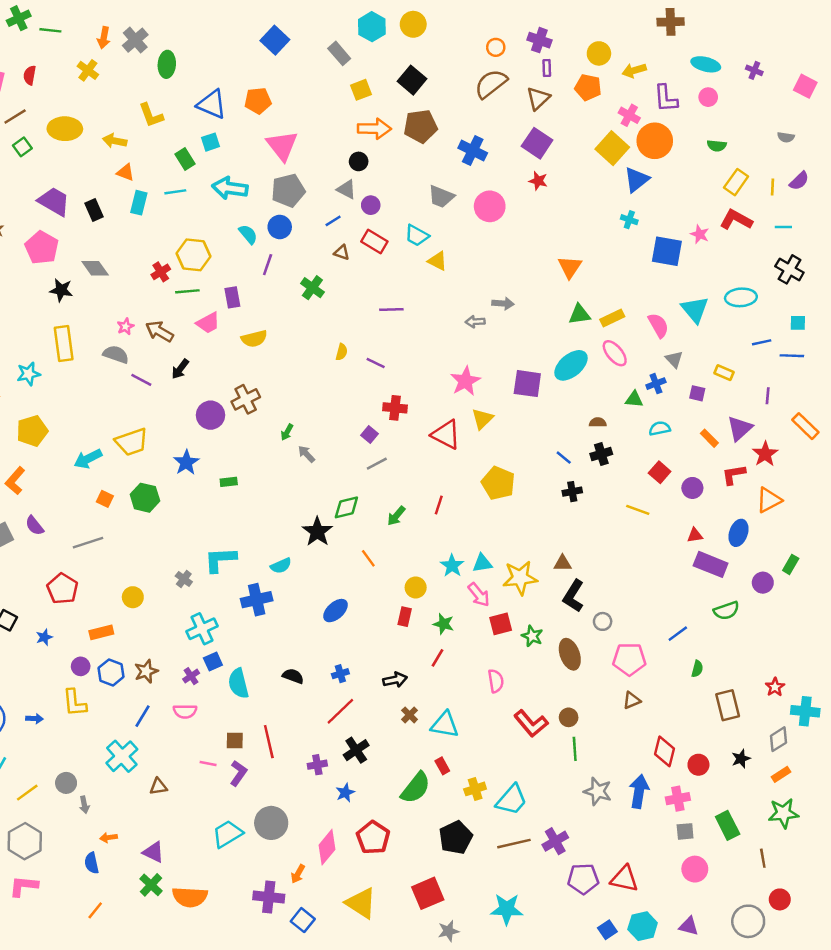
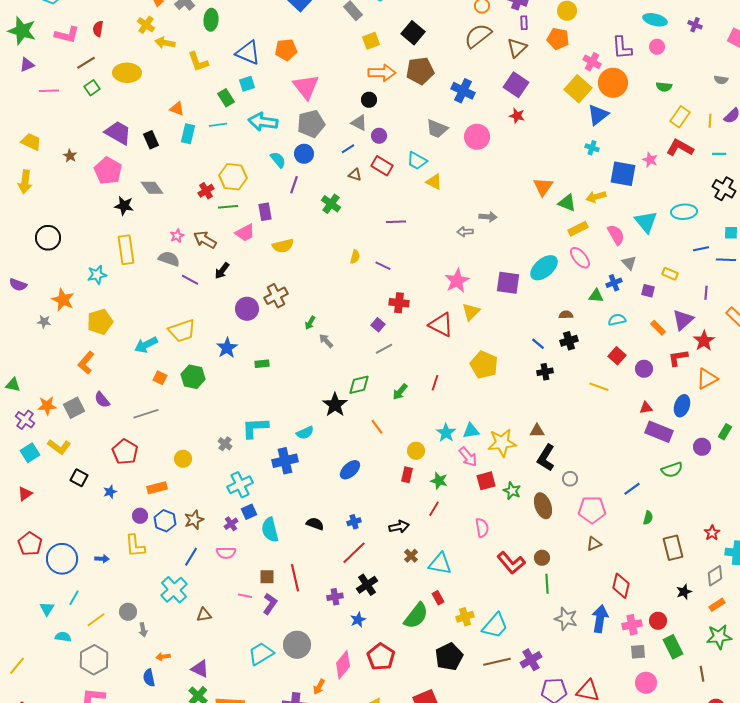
yellow arrow: (634, 70) -> (596, 197), moved
yellow arrow: (115, 141) -> (165, 43), moved
green triangle: (579, 314) -> (567, 203), moved, turned 30
red circle: (698, 765) -> (658, 621), moved

